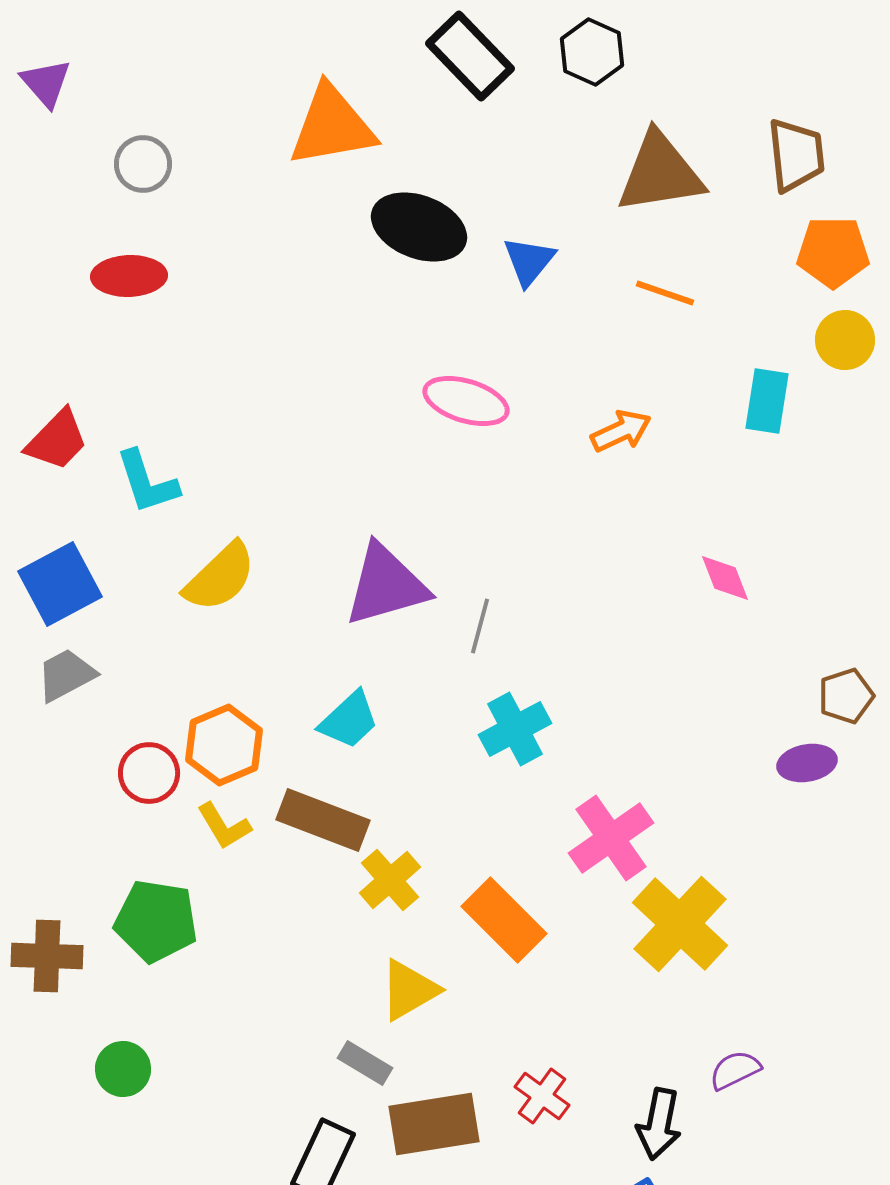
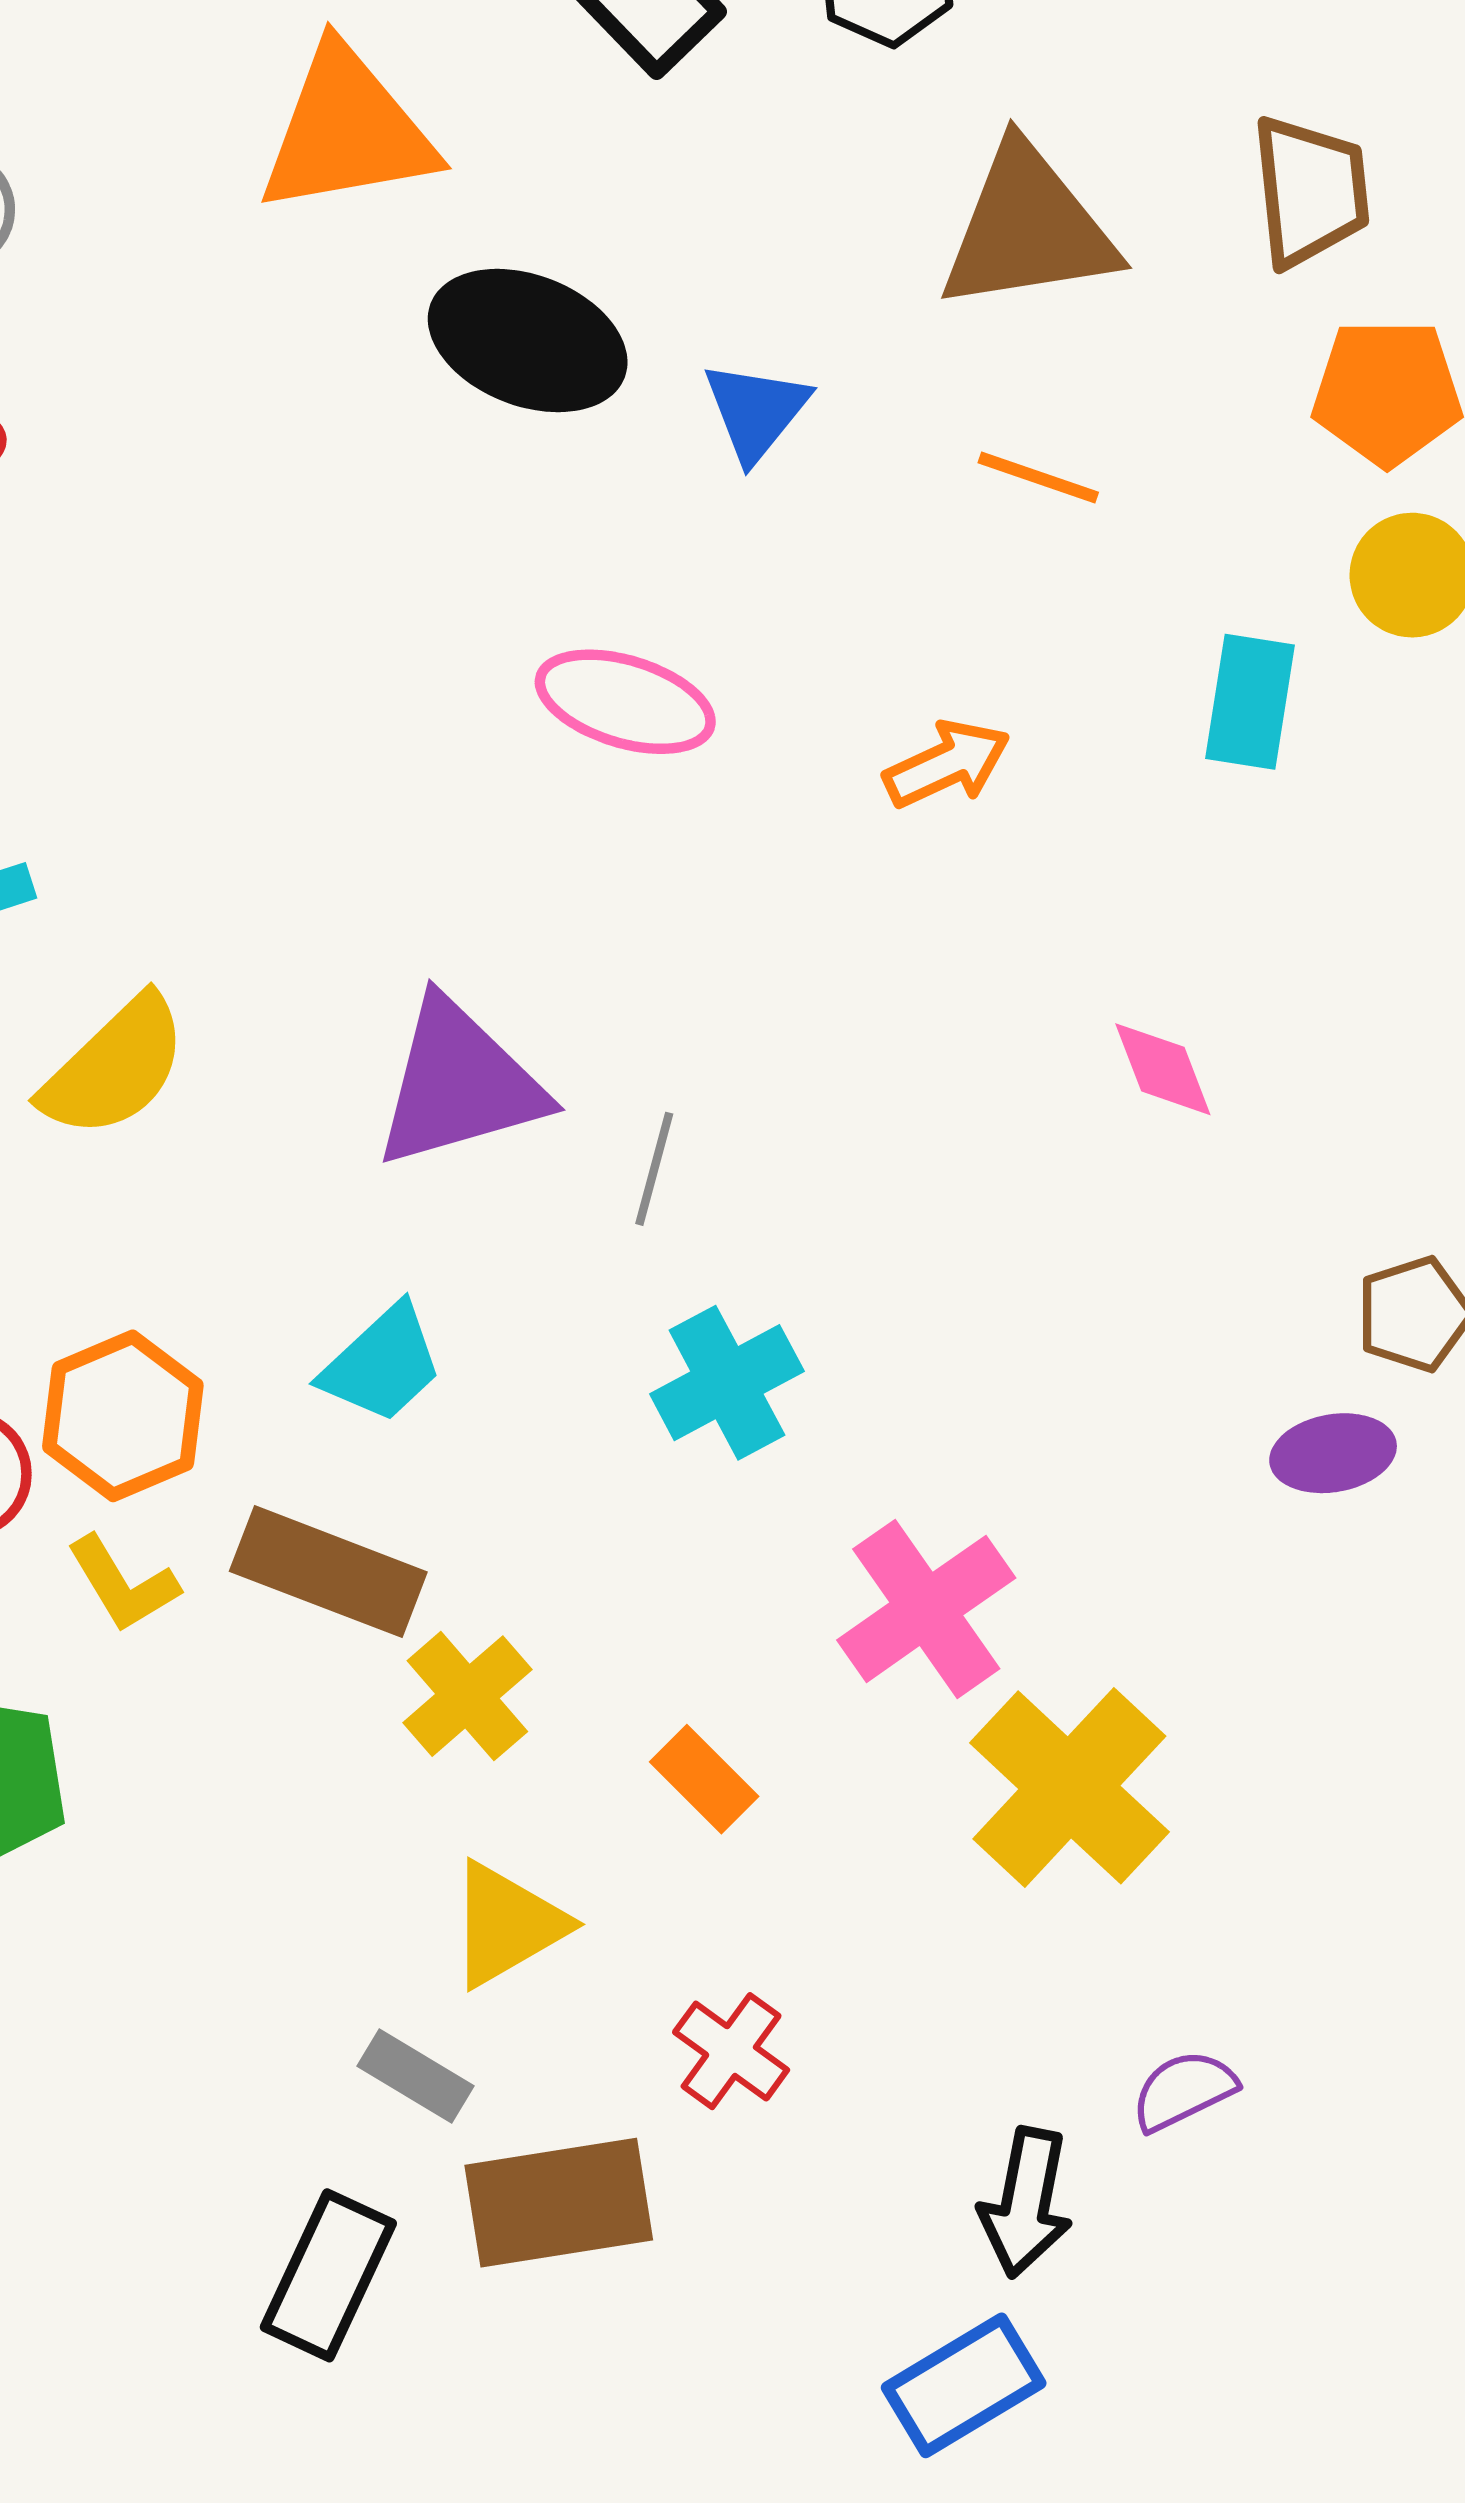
orange rectangle: (504, 920) -> (704, 1779), size x0.6
red cross: (542, 1096) -> (731, 2051), moved

